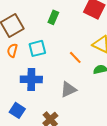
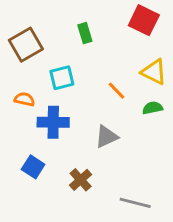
green rectangle: (53, 17) -> (85, 33), turned -40
orange semicircle: (12, 50) -> (24, 99), moved, turned 88

